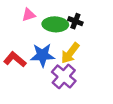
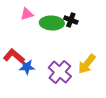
yellow arrow: (70, 53) -> (87, 64), moved
blue star: (43, 55) -> (27, 67), moved, size x0.7

